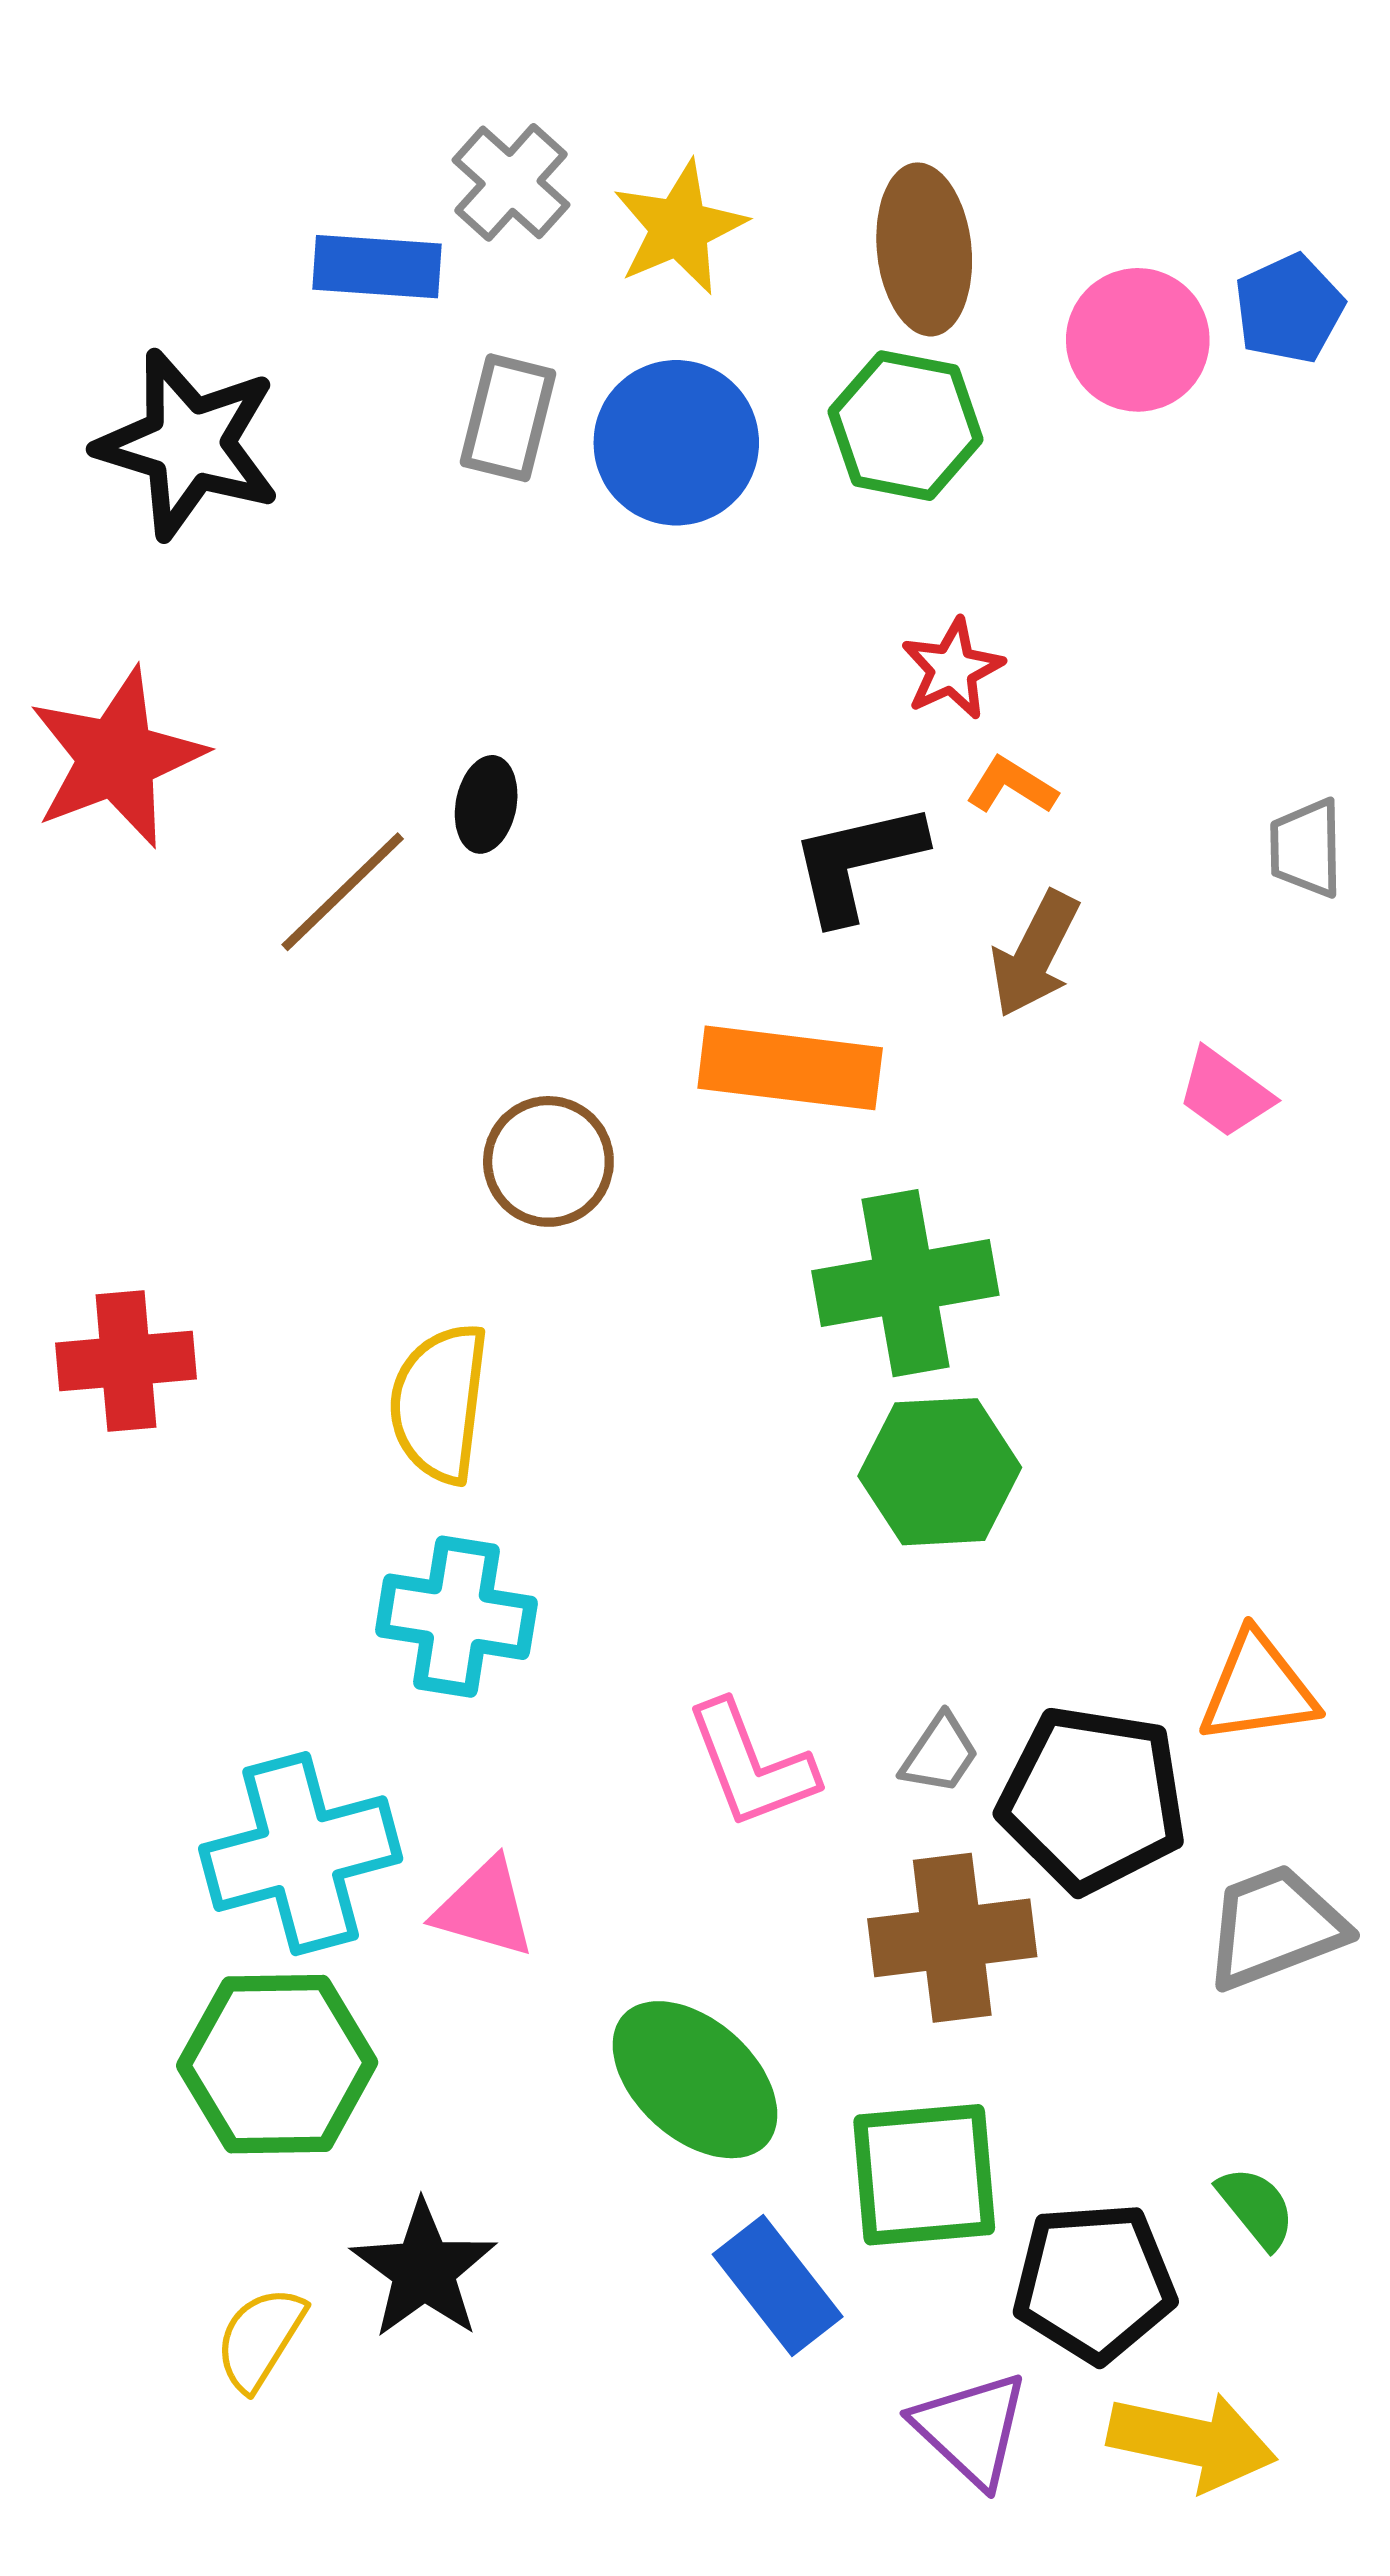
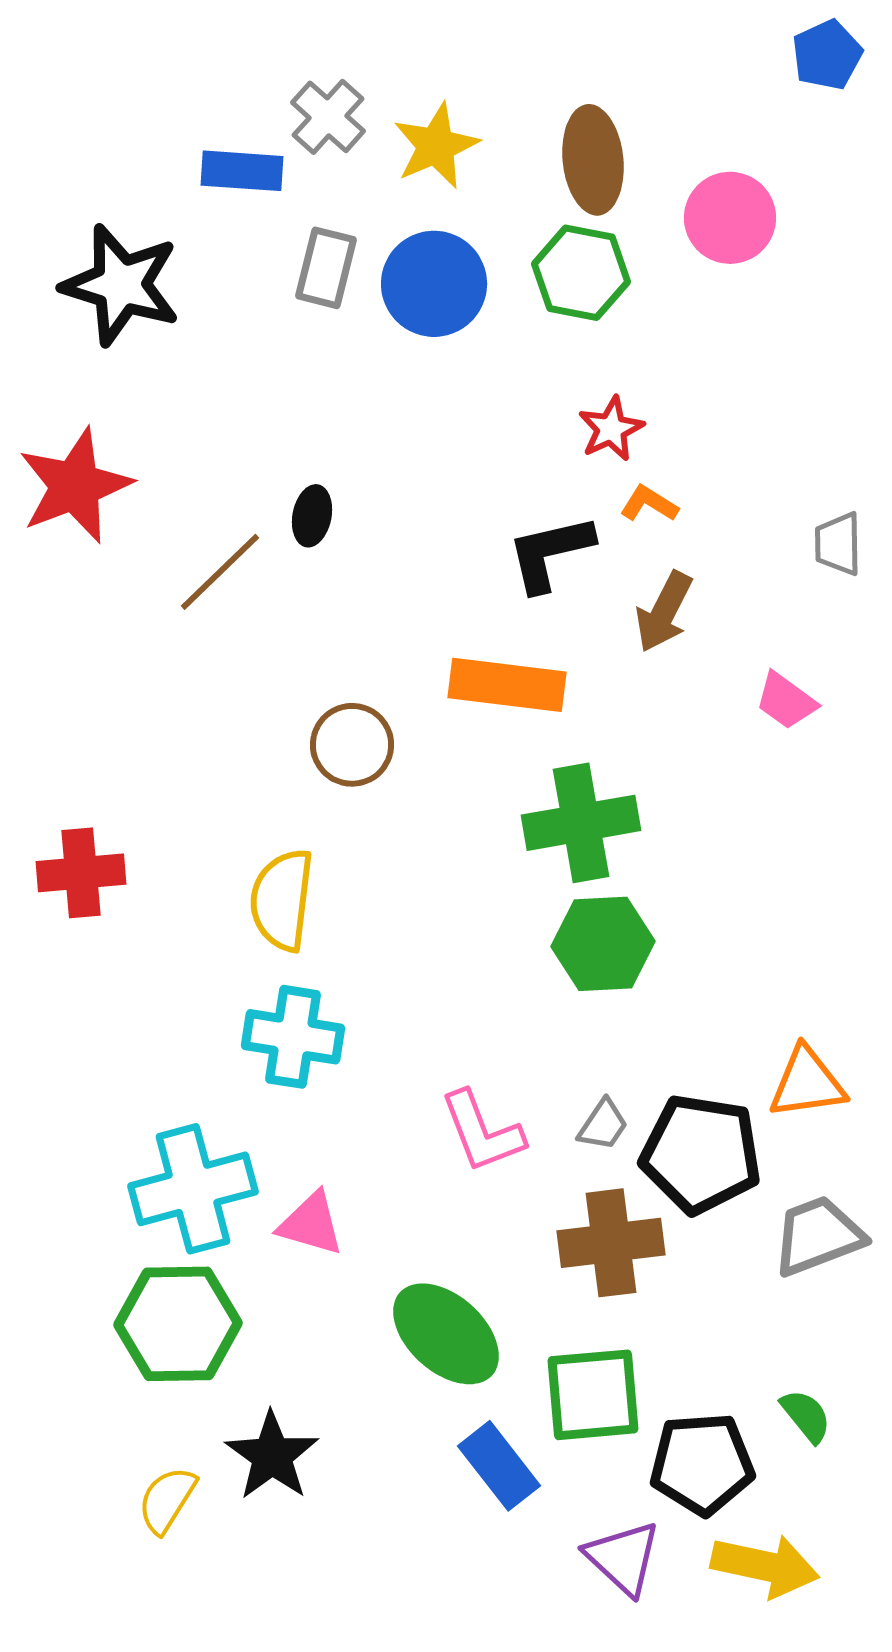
blue pentagon: (1289, 309) -> (827, 55), moved

